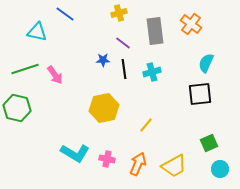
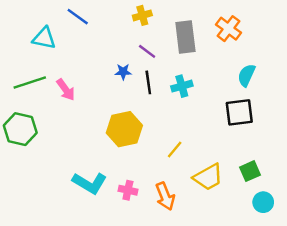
orange arrow: (138, 164) -> (165, 196), turned 135
yellow trapezoid: (174, 166) -> (208, 177), moved

